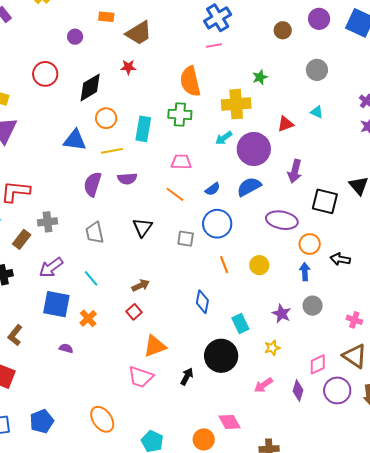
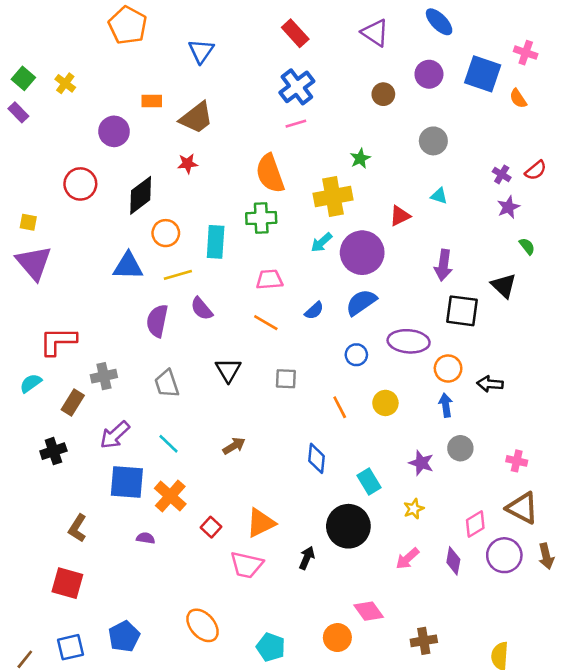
purple circle: (75, 37) -> (114, 131), size x1.5
purple arrow: (295, 171) -> (443, 265), moved
purple semicircle: (127, 179) -> (202, 309), turned 60
blue circle: (217, 224) -> (356, 355), moved, size x0.6
red square: (134, 312) -> (211, 527), moved
orange cross: (88, 318) -> (170, 496), size x1.4

